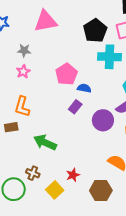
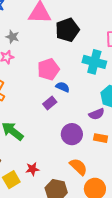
black pentagon: (95, 31) -> (67, 30), moved
purple circle: (103, 120) -> (72, 134), moved

